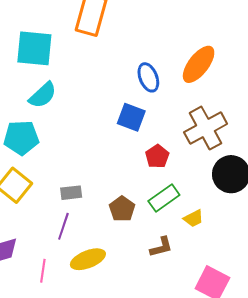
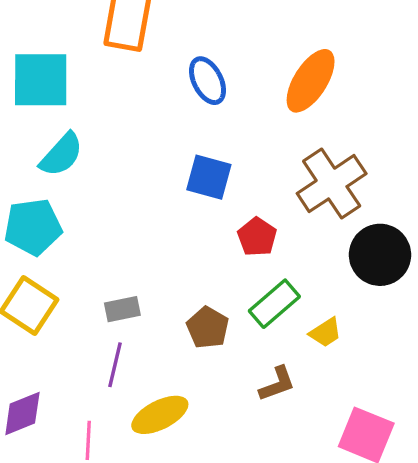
blue ellipse: (148, 77) -> (207, 81), moved

